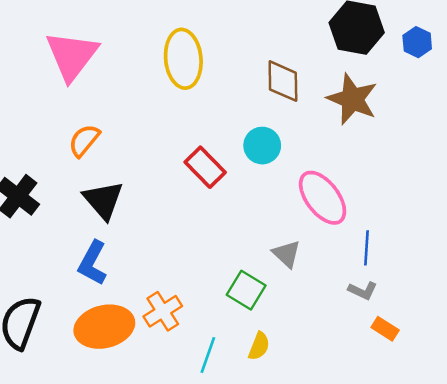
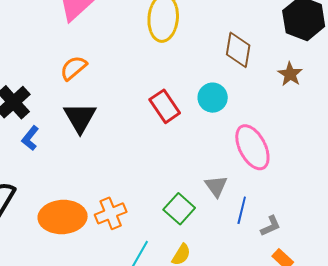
brown star: (352, 99) -> (290, 74), size x0.6
blue line: (367, 248) -> (242, 210), moved
blue L-shape: (93, 263) -> (30, 138), moved, size x0.7
gray L-shape: (363, 291) -> (271, 226), turned -60

